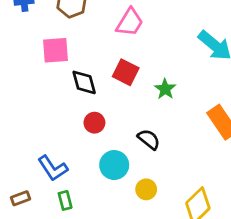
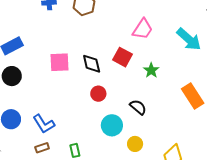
pink trapezoid: (130, 22) -> (143, 29), moved
pink square: (55, 50) -> (60, 62), moved
blue L-shape: (53, 168) -> (44, 124), moved

